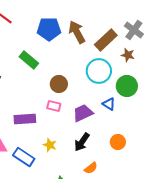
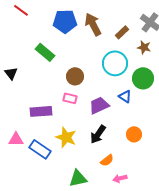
brown rectangle: (106, 40) -> (122, 32), size x0.6
yellow star: (50, 145) -> (66, 137), size x1.5

